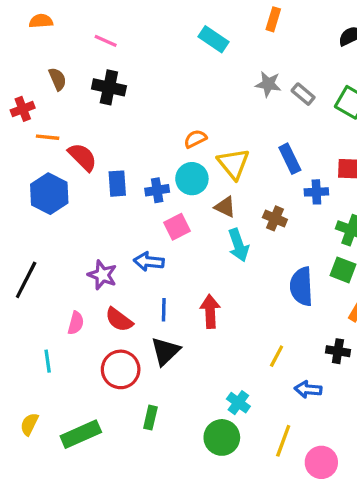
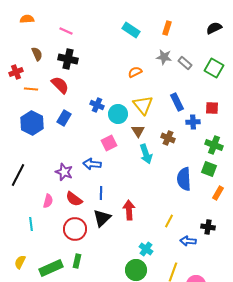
orange rectangle: (273, 19) -> (167, 28), moved
orange semicircle: (195, 139) -> (135, 72), moved
red semicircle: (82, 157) -> (60, 85), moved
blue rectangle: (117, 184) -> (64, 118), moved, turned 35
blue cross: (157, 190) -> (97, 105), moved, turned 32
brown triangle: (225, 207) -> (138, 131), turned 32
red arrow: (210, 311) -> (129, 210), moved
black cross: (338, 351) -> (208, 227), moved
green rectangle: (150, 418) -> (77, 261), moved

